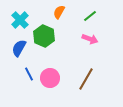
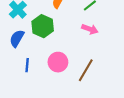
blue line: (29, 74) -> (27, 65), turned 32
pink circle: (50, 78) -> (58, 62), moved

